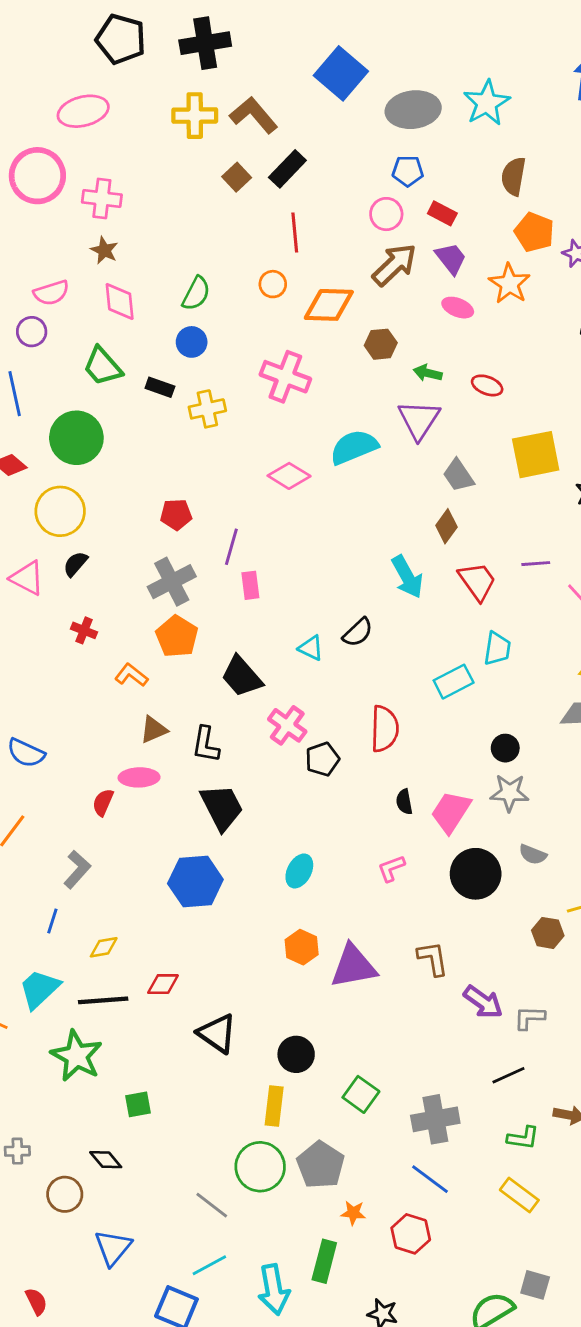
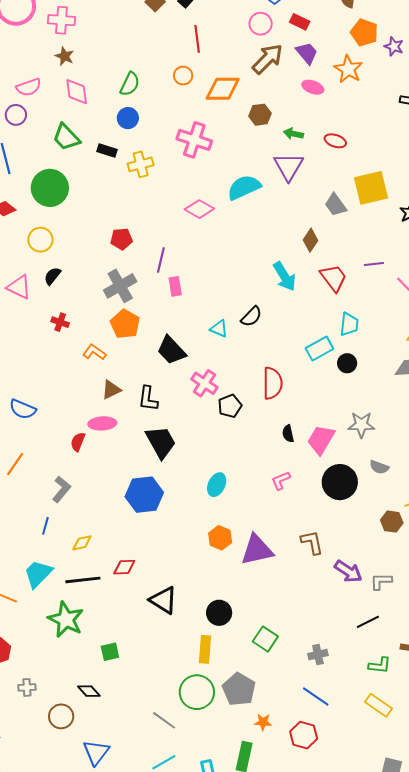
gray trapezoid: (458, 475) -> (336, 205), moved
yellow circle: (60, 511) -> (40, 240), size x0.7
black circle: (505, 748) -> (347, 363), moved
gray cross: (435, 1119) -> (318, 655), size x0.6

